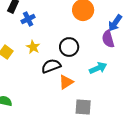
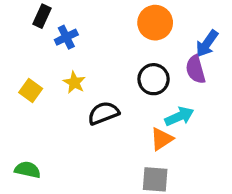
black circle: (69, 47) -> (154, 79), moved
orange triangle: (66, 82) -> (162, 139), moved

